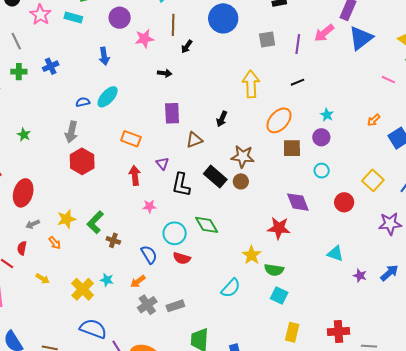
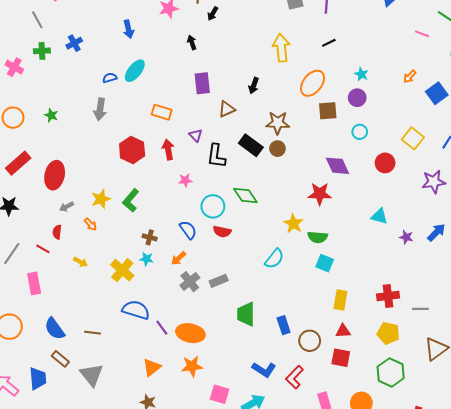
black arrow: (165, 73) -> (192, 42), turned -112
red hexagon: (82, 161) -> (132, 150), moved
brown cross: (113, 240) -> (150, 237), moved

